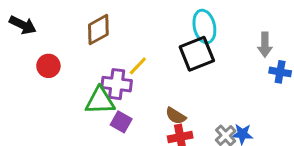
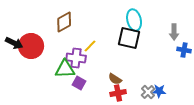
black arrow: (23, 25) -> (14, 43), moved
black square: (197, 54) -> (129, 38), turned 35
red circle: (48, 66) -> (31, 46), size x1.6

